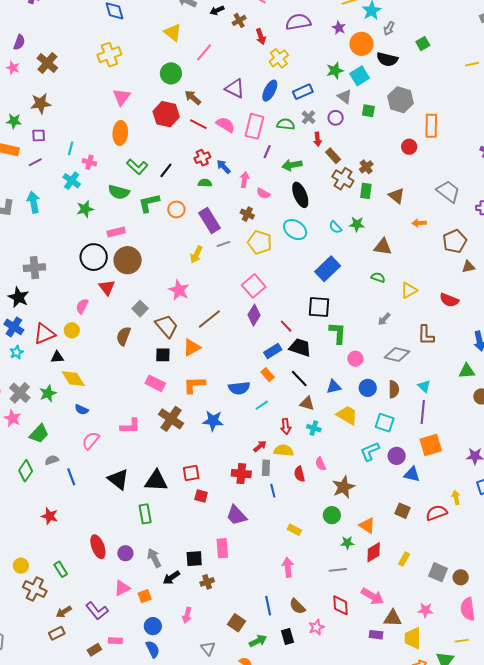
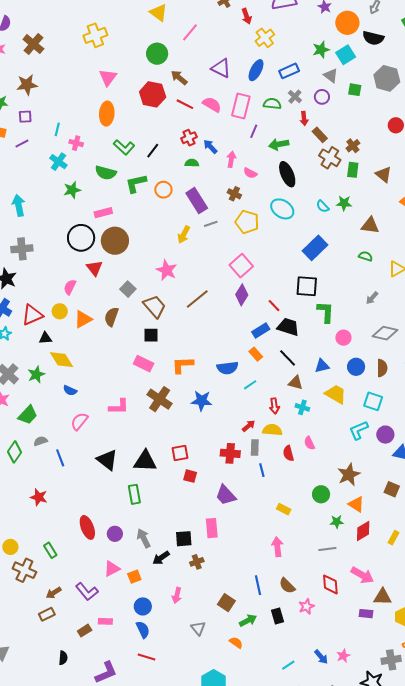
cyan arrow: (33, 202) -> (19, 205), moved
orange triangle: (192, 347) -> (83, 319), moved
brown star: (343, 487) -> (349, 475), moved

